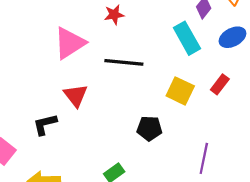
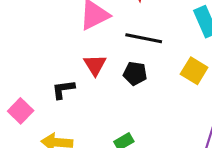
black pentagon: (149, 128) -> (135, 73), moved

